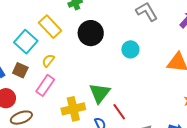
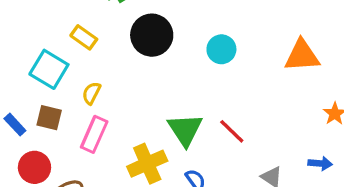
yellow rectangle: (50, 27) -> (84, 37), size x0.7
red line: (119, 112) -> (232, 131), moved

